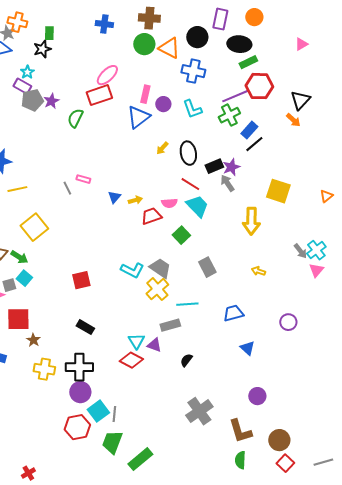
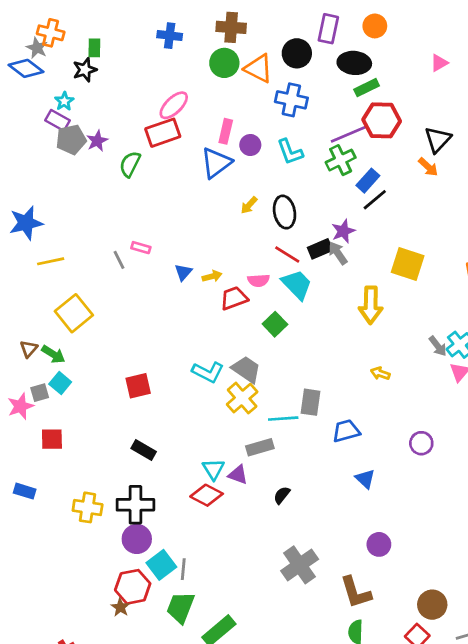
black rectangle: (214, 166) -> (320, 249), moved
gray rectangle: (207, 267) -> (311, 402), moved, turned 36
red square: (18, 319) -> (52, 439), size x0.7
brown star: (33, 340) -> (120, 607), moved
brown circle: (279, 440) -> (432, 605), moved

